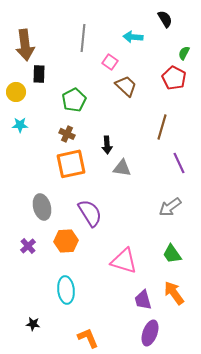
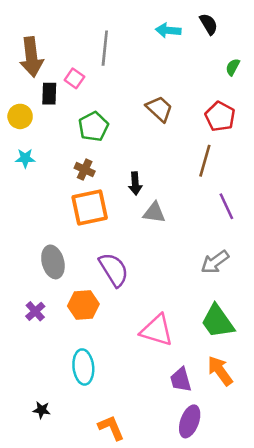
cyan arrow: (133, 37) -> (168, 30), moved
pink square: (110, 62) -> (74, 78), moved
red pentagon: (174, 78) -> (220, 116), moved
green trapezoid: (172, 254) -> (217, 321), size x1.4

